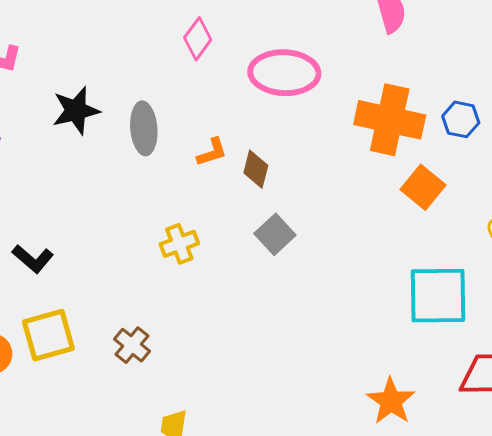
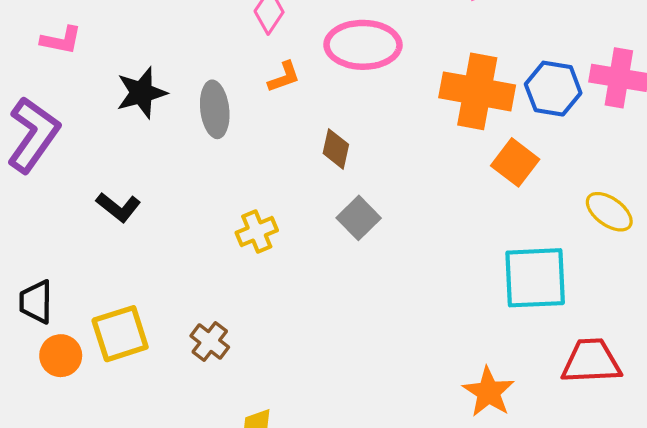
blue hexagon: (461, 119) -> (553, 89), size x1.4
orange L-shape: (212, 152) -> (284, 77), moved
black L-shape: (33, 259) -> (119, 207), moved

